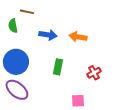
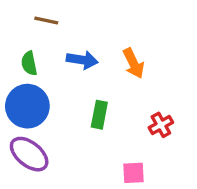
green semicircle: (13, 26) -> (29, 63), moved
orange arrow: (78, 37) -> (134, 63), turned -126

